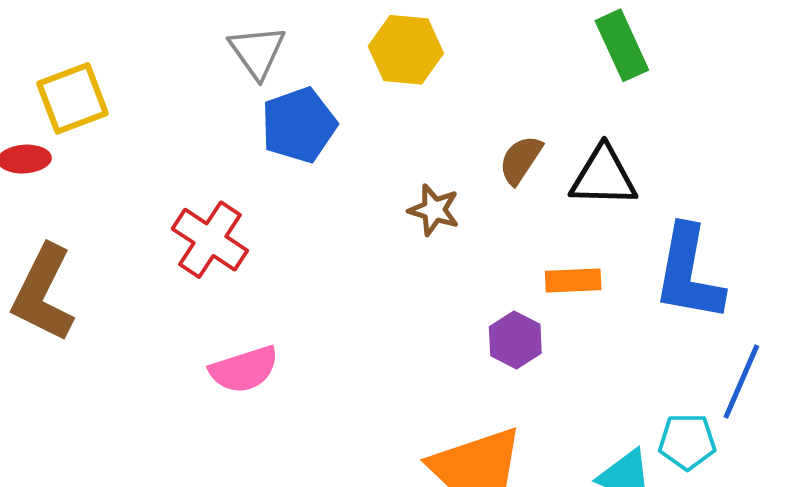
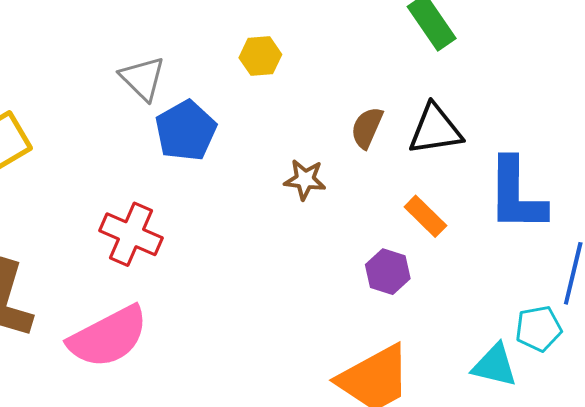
yellow hexagon: (406, 50) -> (260, 56), size x0.7
orange rectangle: (573, 280) -> (425, 216), turned 57
pink semicircle: (244, 369) -> (108, 337), moved, size x1.5

